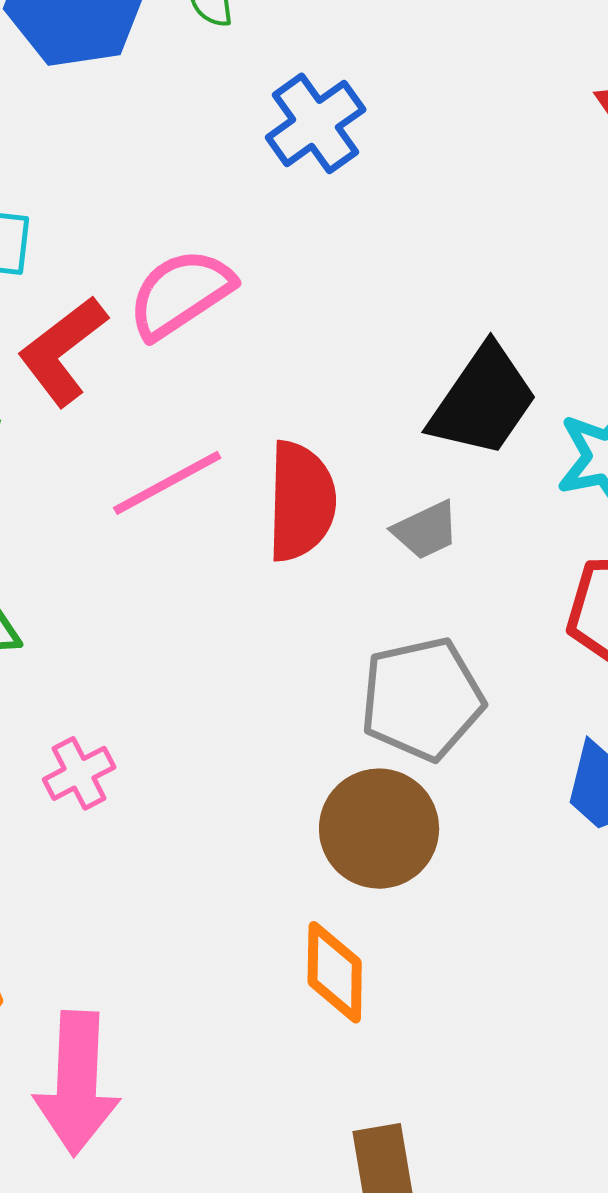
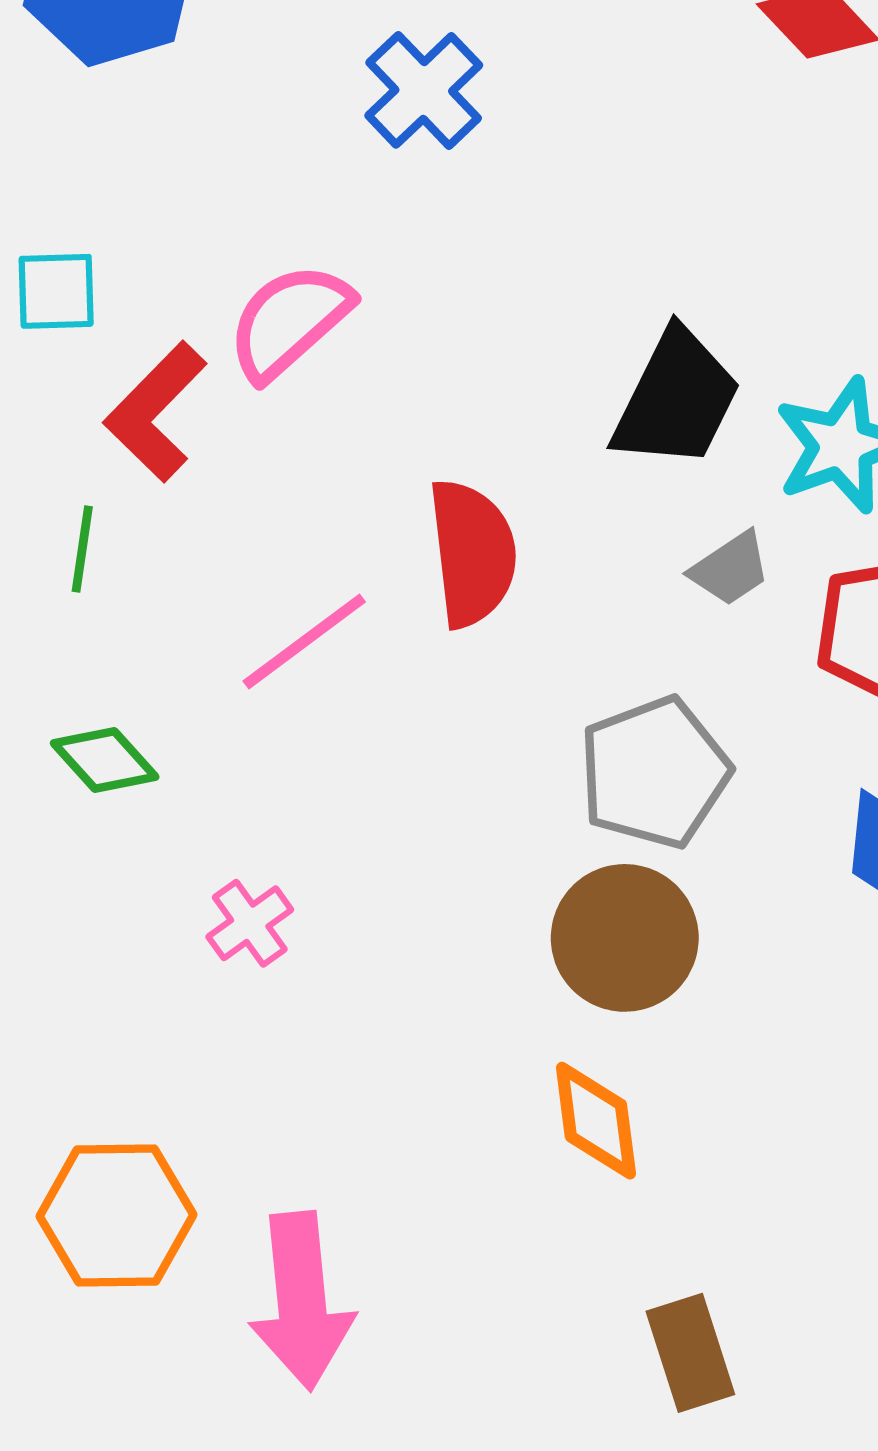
pink line: (167, 483) -> (304, 641), moved
gray trapezoid: (426, 530) -> (730, 569), moved

